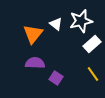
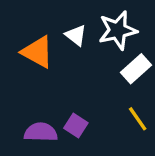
orange triangle: (33, 34) -> (37, 52), turned -40
purple semicircle: (35, 63) -> (41, 132), moved

